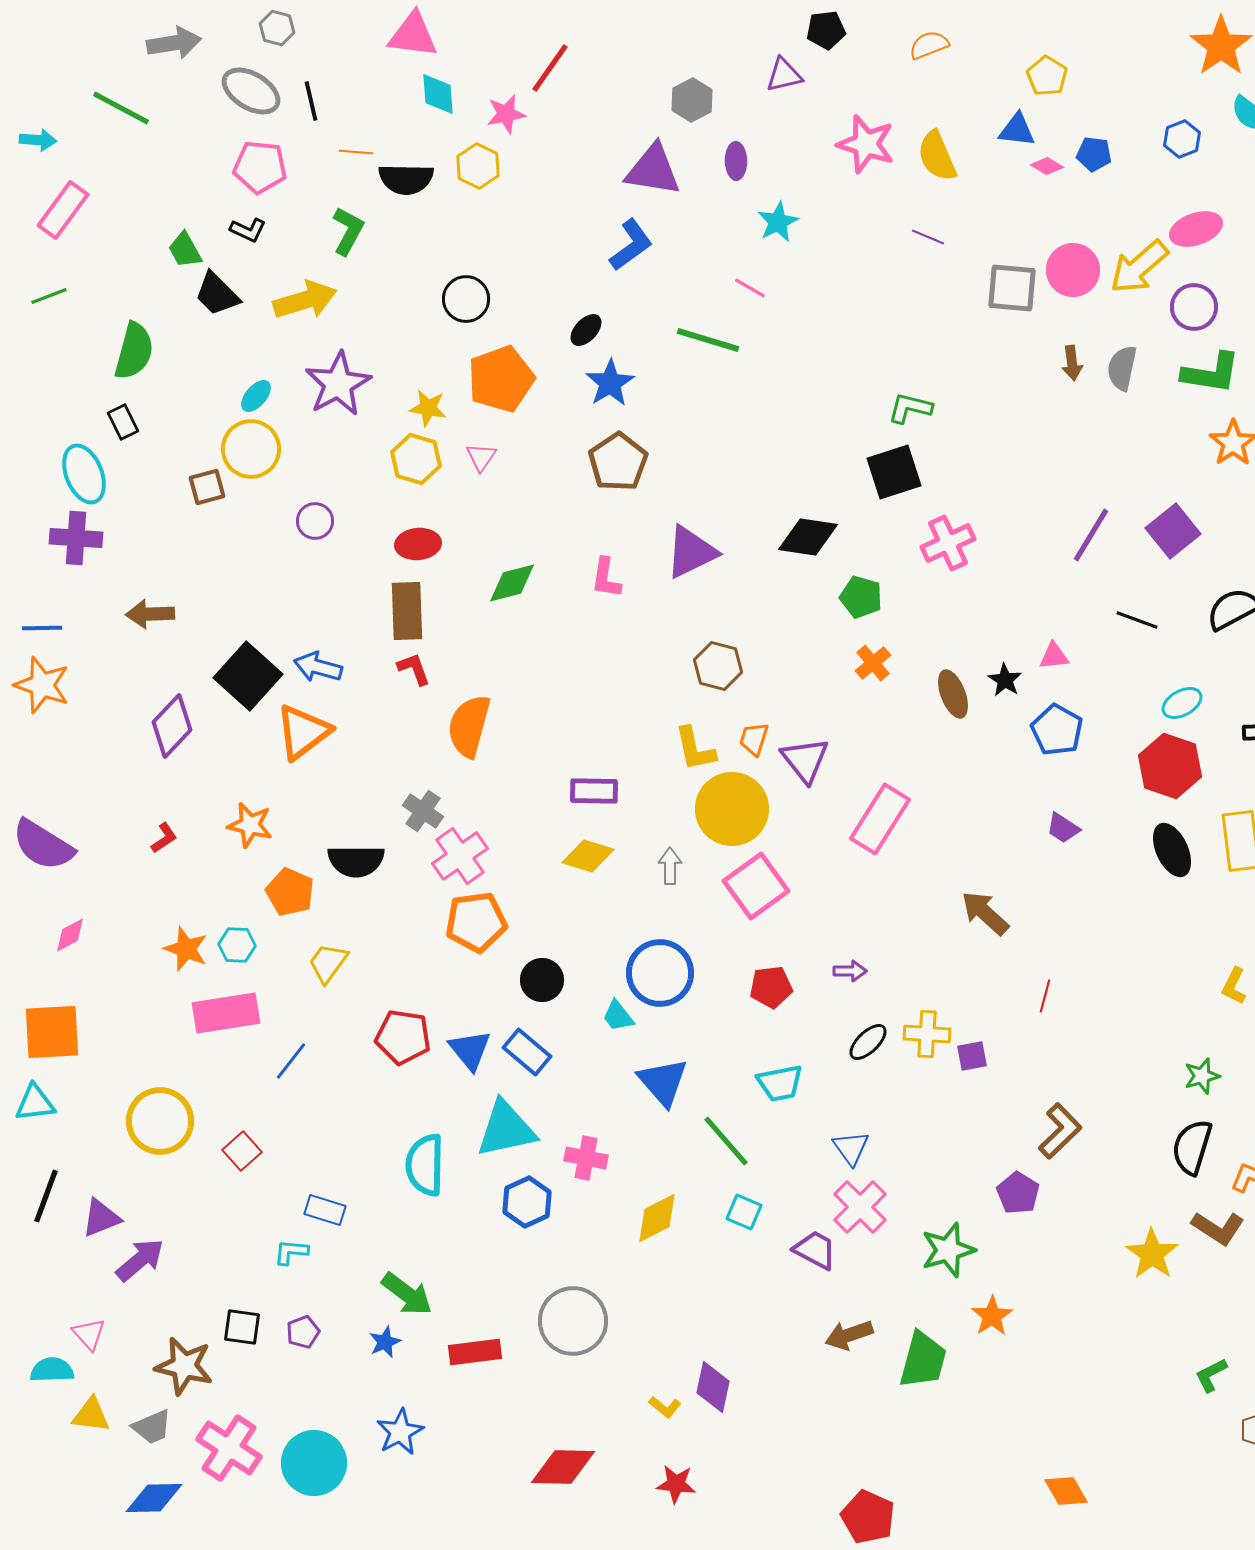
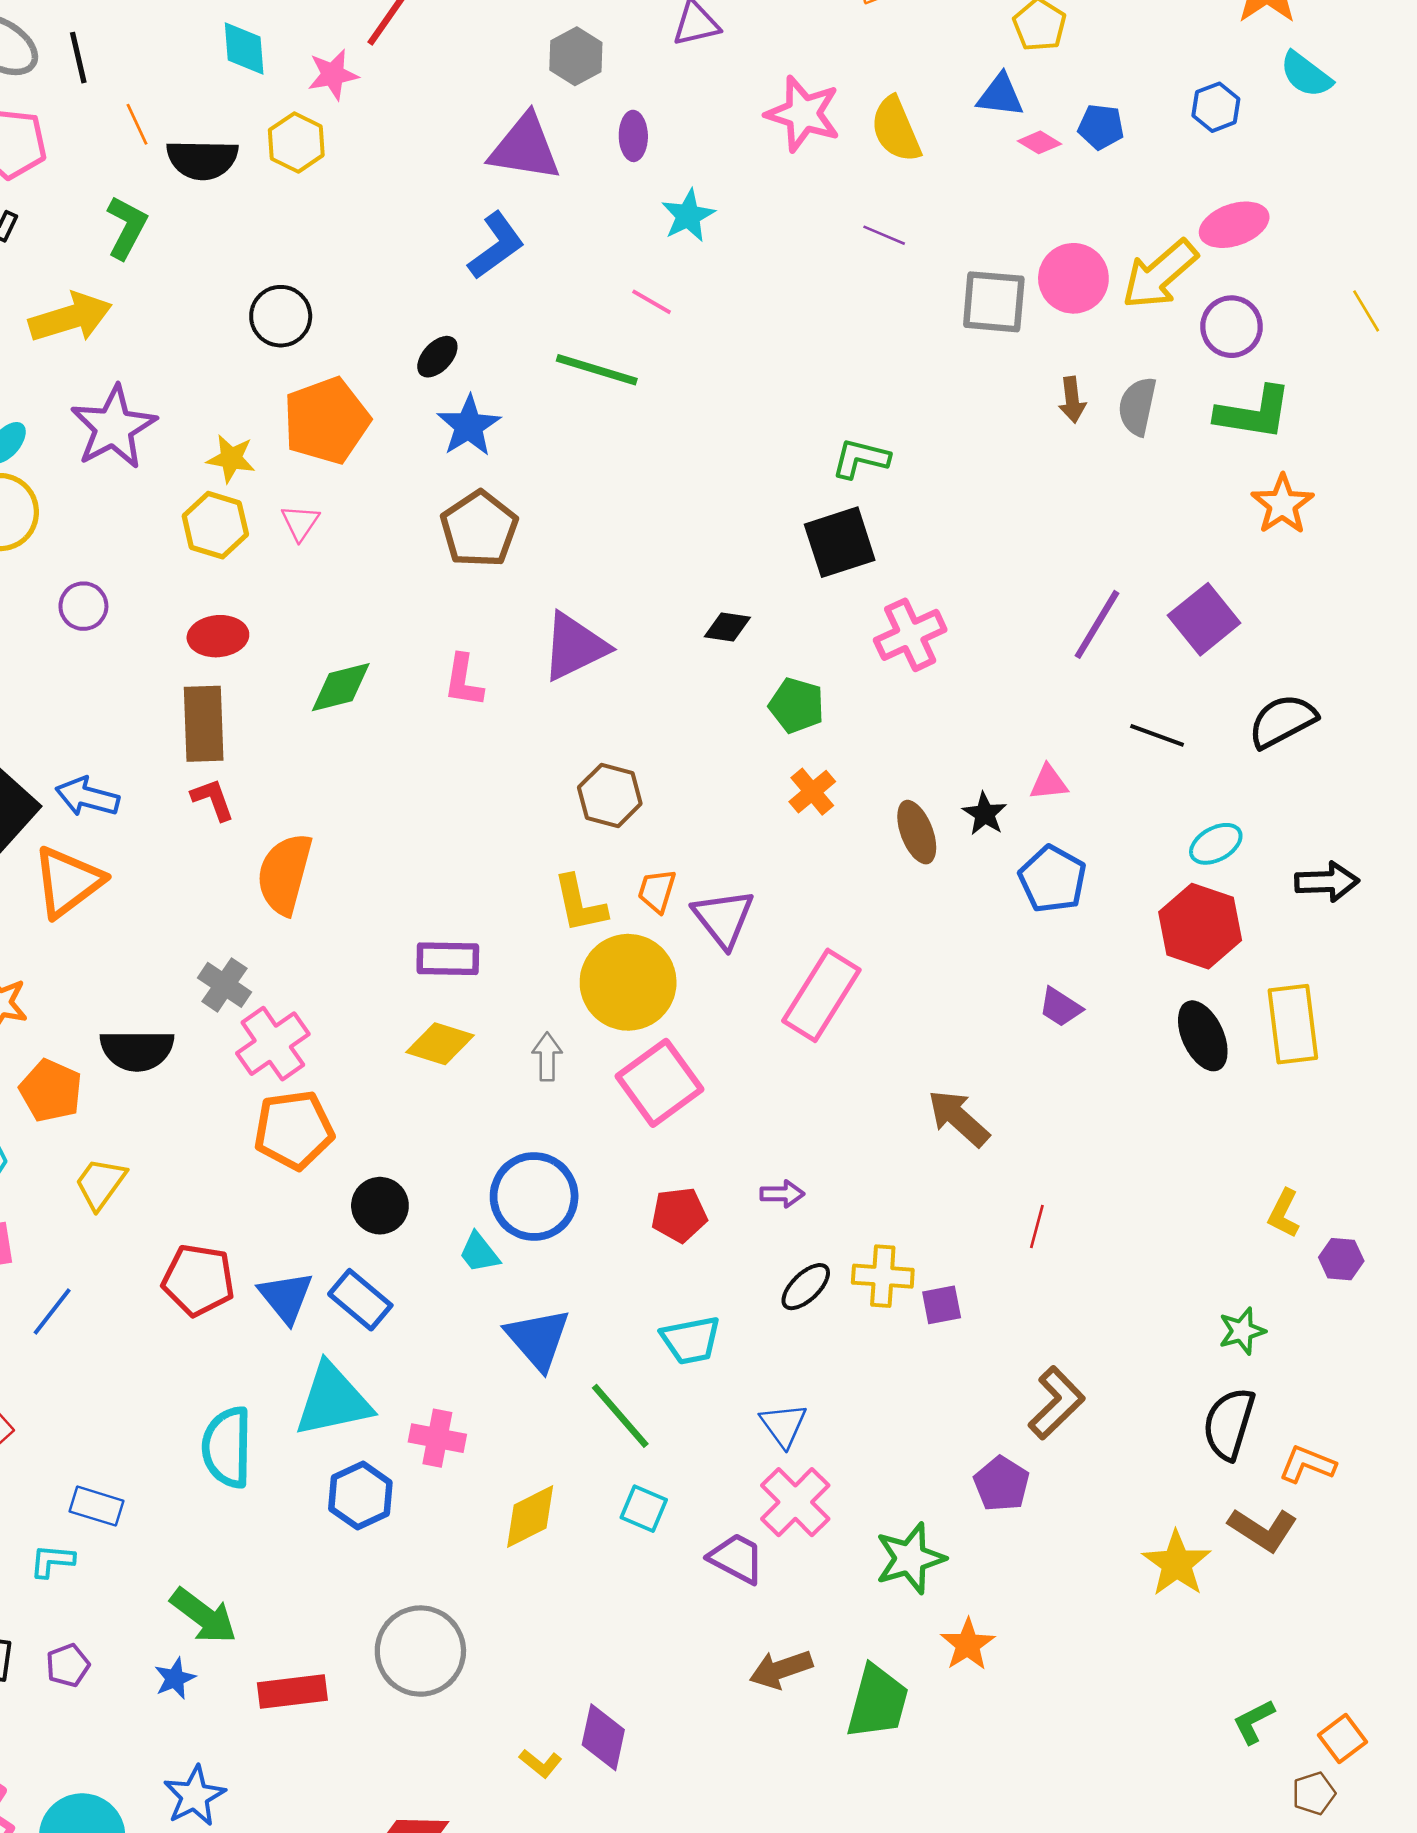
orange line: (356, 152) -> (137, 124), turned 60
black diamond: (808, 537) -> (727, 627), size x0.6

